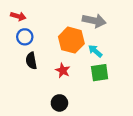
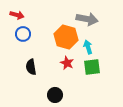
cyan arrow: (95, 51) -> (88, 47), turned 32
black semicircle: (31, 61) -> (31, 67), moved
red star: (63, 70) -> (67, 63), moved

